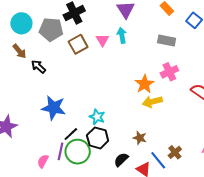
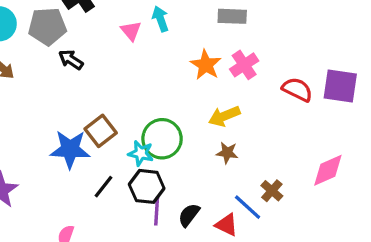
brown square: (78, 44) -> (101, 131), moved
black arrow: (38, 67) -> (71, 60), moved
orange star: (144, 84) -> (206, 65), moved
brown star: (140, 138) -> (227, 153), moved
purple line: (61, 151) -> (157, 211), moved
green circle: (78, 152) -> (162, 139), moved

